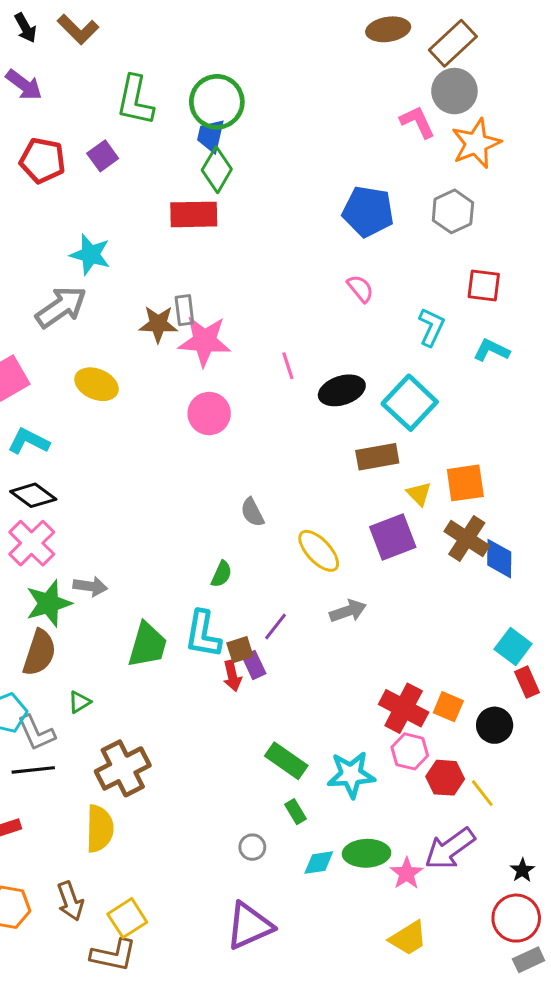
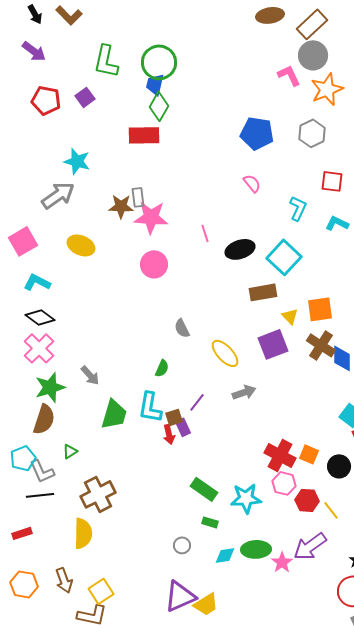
gray arrow: (90, 586) -> (90, 375), moved, turned 40
green rectangle: (296, 812) -> (210, 522), turned -42
yellow trapezoid: (408, 938) -> (206, 604), moved

